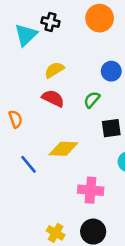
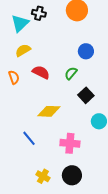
yellow semicircle: (54, 70) -> (23, 50), moved
orange semicircle: (16, 119) -> (14, 77), moved
black square: (111, 128) -> (86, 95), turned -35
blue line: (28, 164) -> (29, 138), moved

